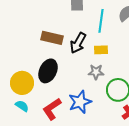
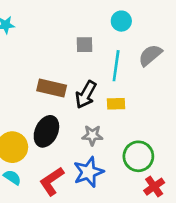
gray star: (96, 72) -> (92, 135), moved

